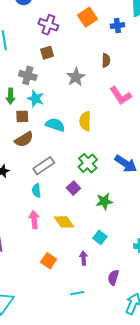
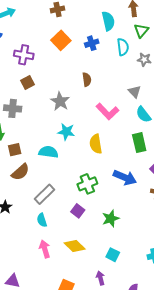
cyan star: (36, 99) -> (66, 132), moved
yellow semicircle: (85, 121) -> (96, 144), moved
green cross: (88, 163) -> (87, 184), turned 30

